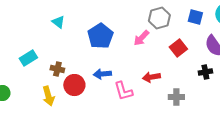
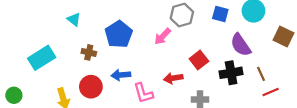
red square: (178, 48) -> (199, 60), moved
cyan rectangle: (28, 58) -> (42, 58), size x1.4
brown cross: (57, 69) -> (89, 52), moved
black cross: (205, 72) -> (231, 73), size x1.5

